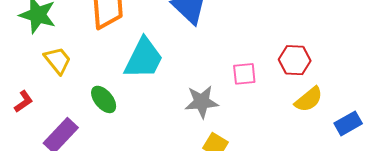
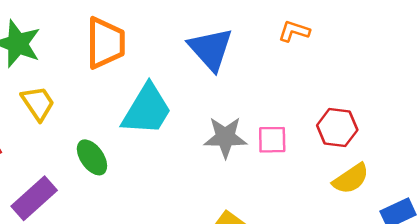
gray star: (202, 102) -> (225, 137), moved

